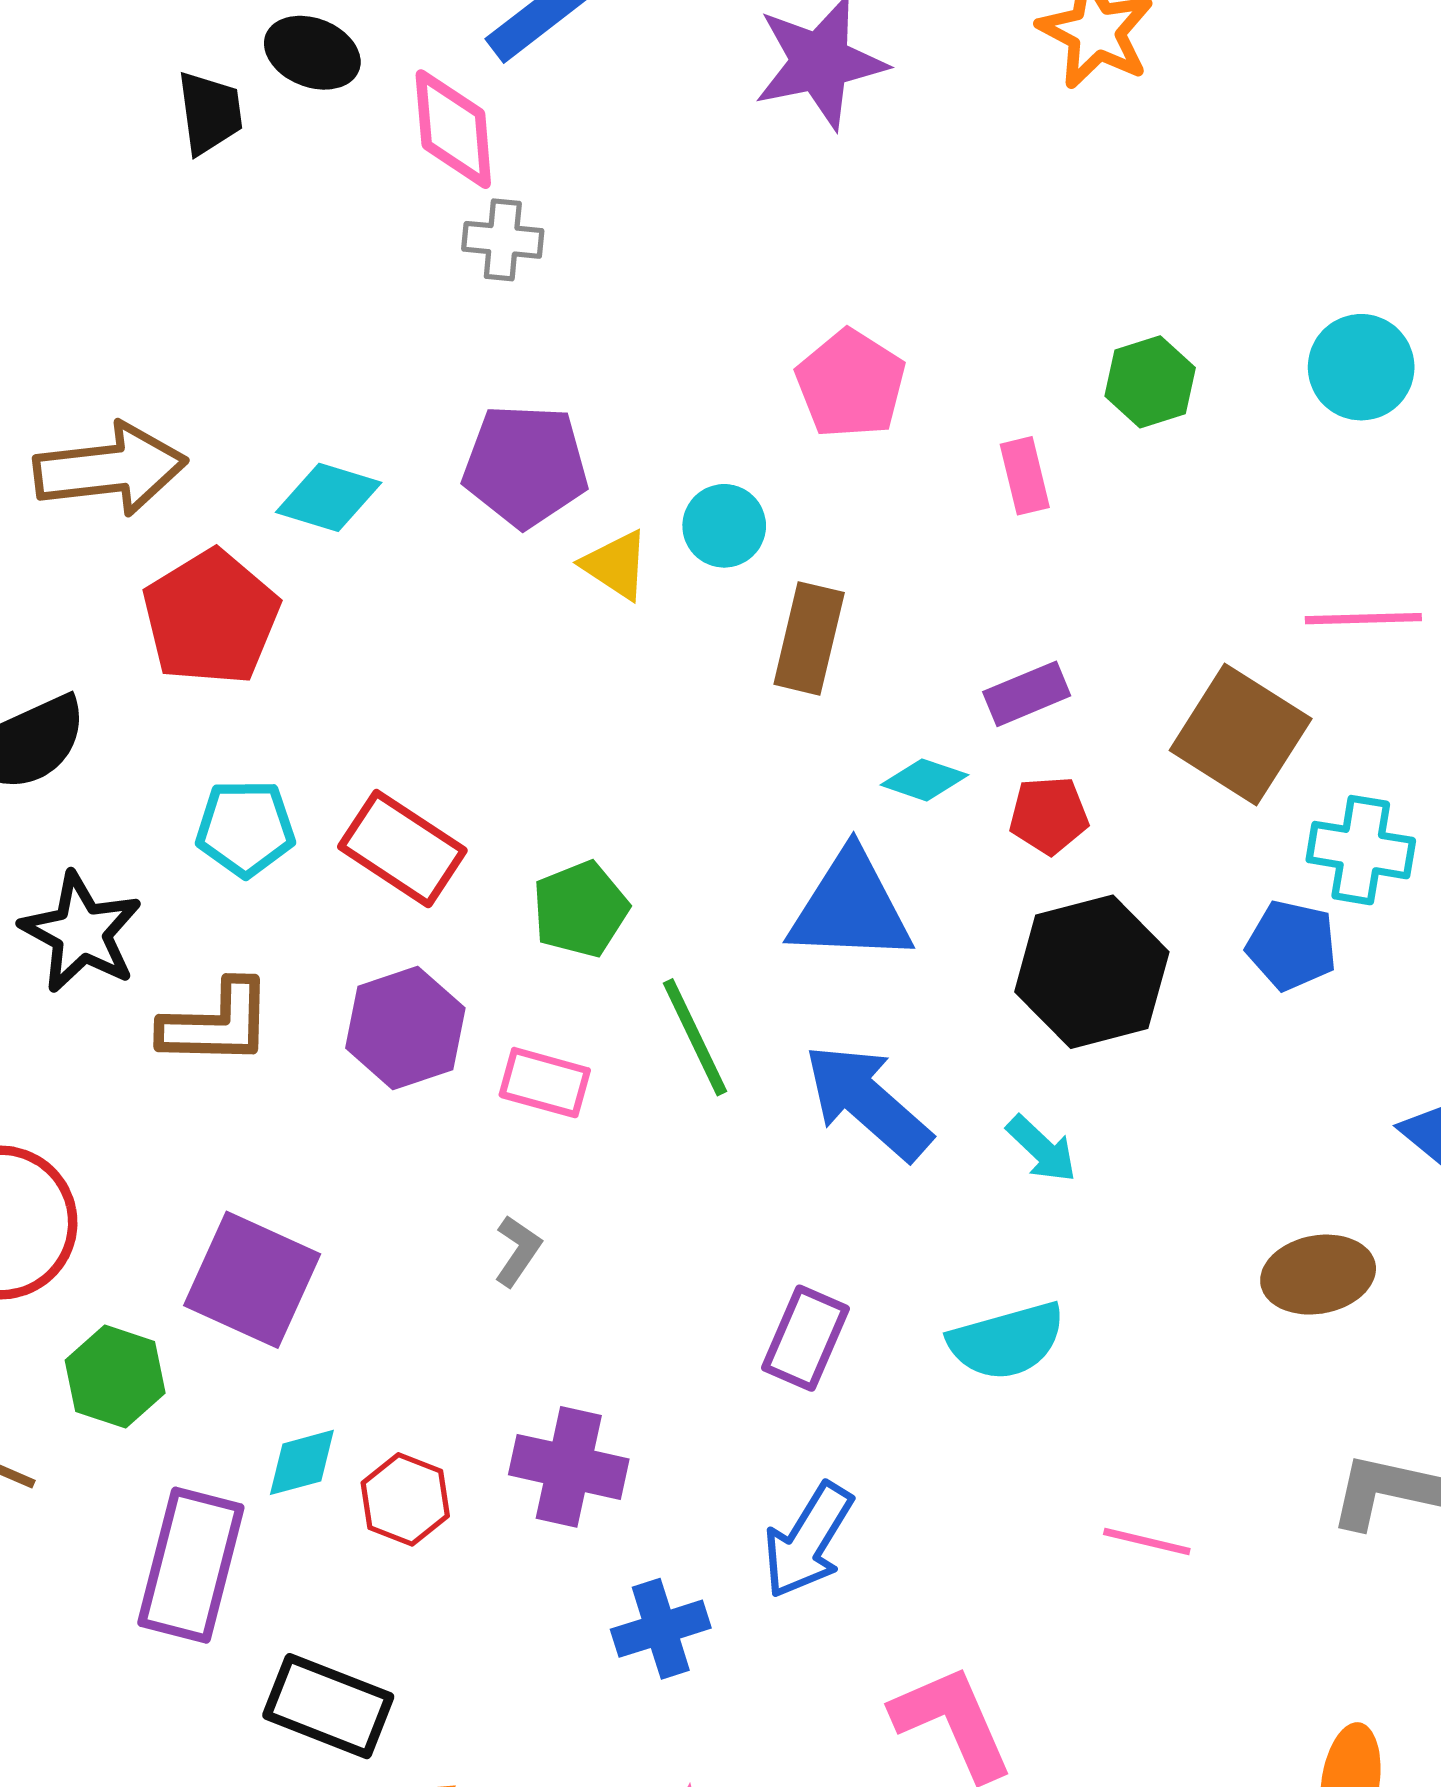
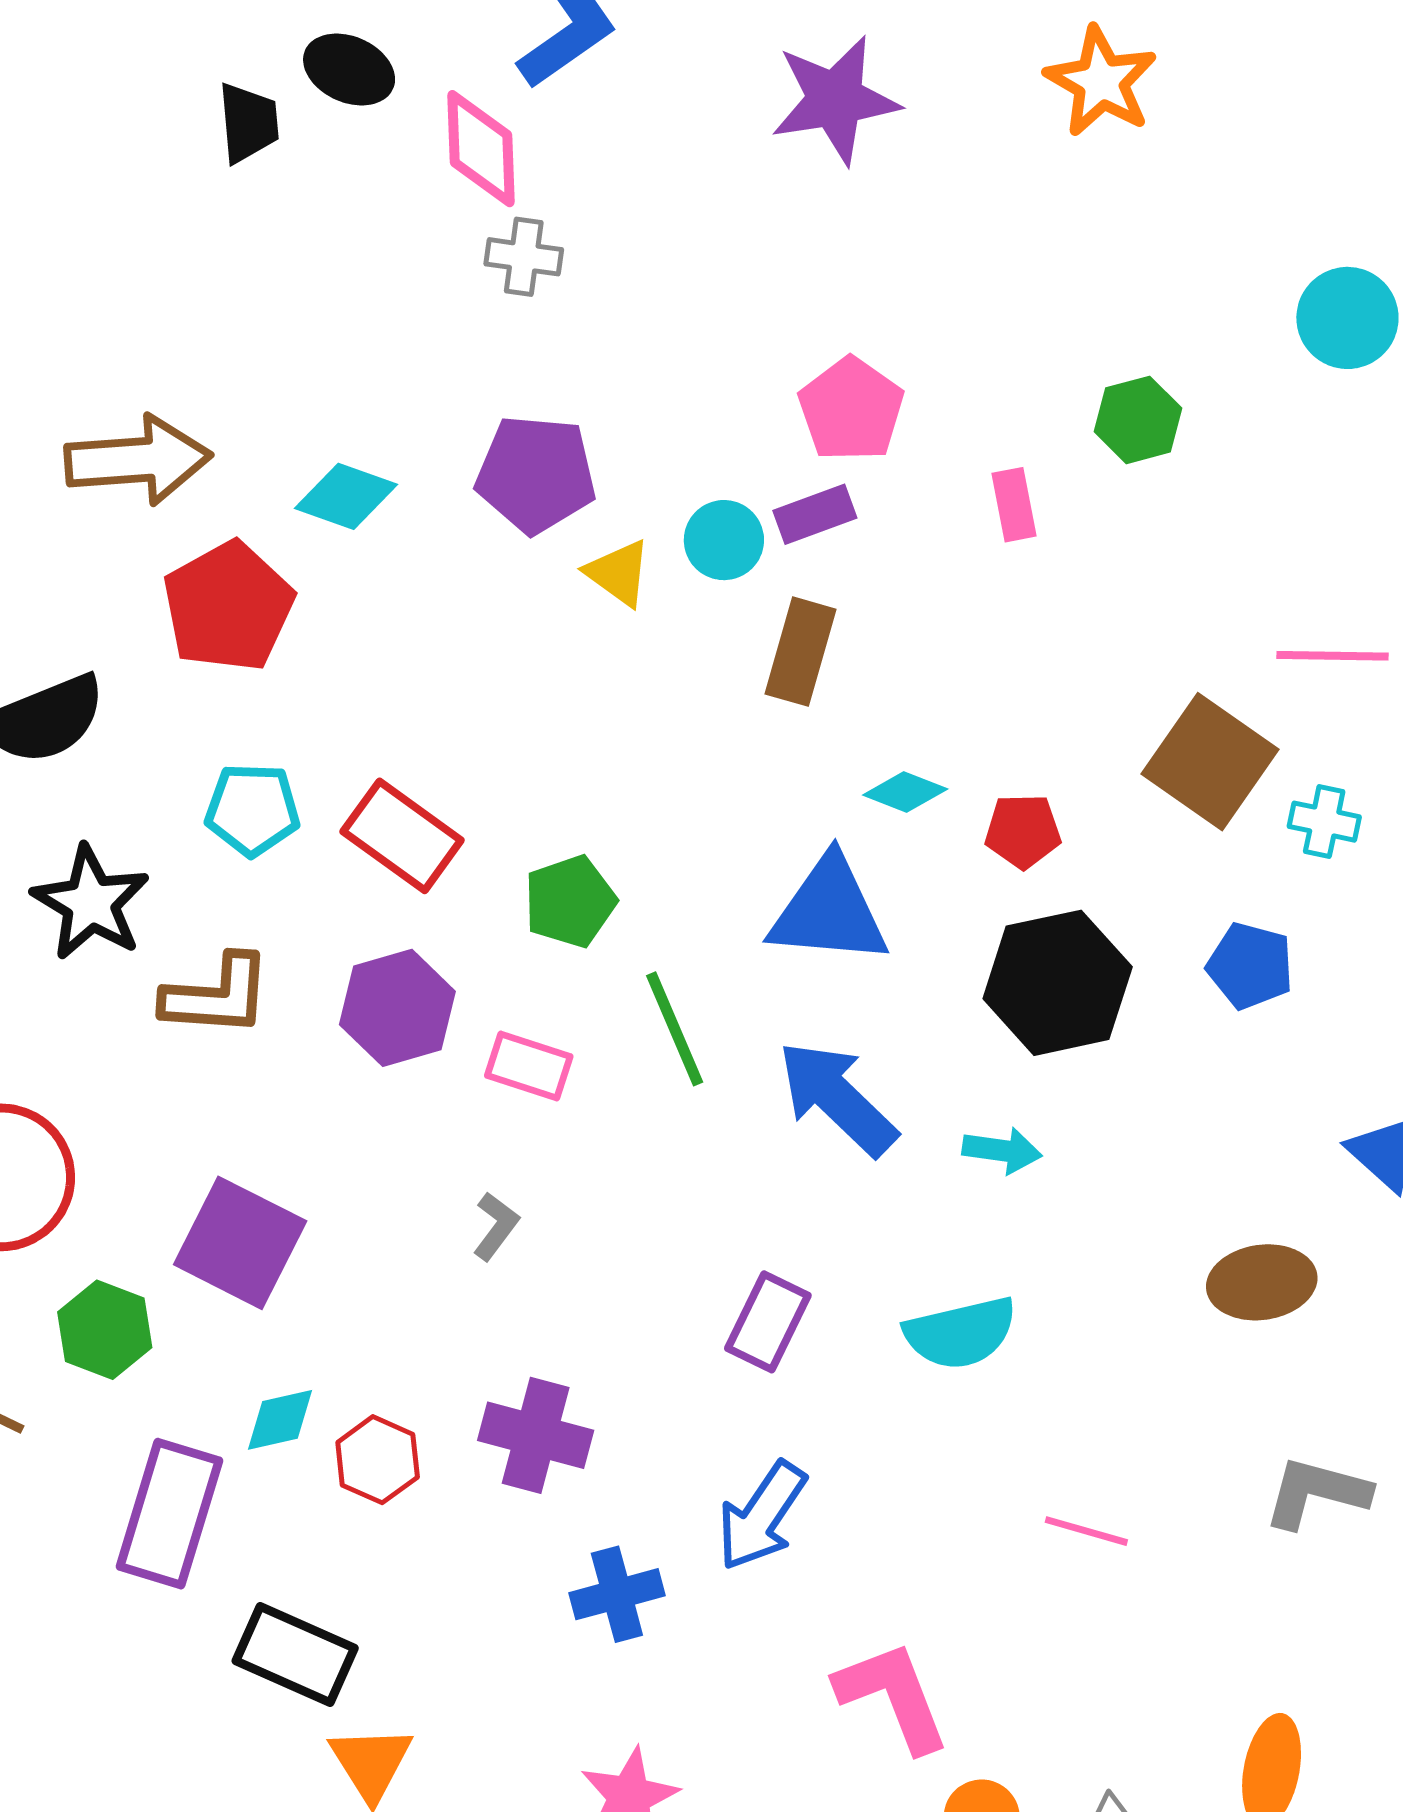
cyan circle: (1361, 367) -> (1347, 318), moved
purple rectangle: (1027, 694) -> (815, 514), moved
cyan cross: (1361, 850) -> (1324, 822), moved, size x0.7
cyan arrow: (1042, 1149) -> (1002, 1150), turned -38

